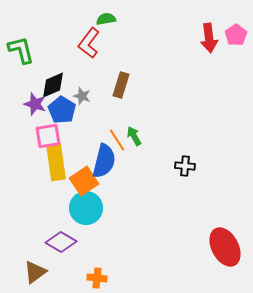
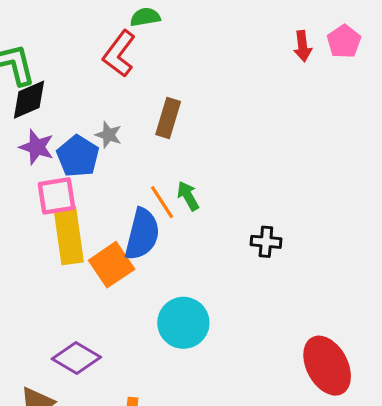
red arrow: (209, 38) -> (303, 46), size x0.7
black diamond: (53, 85) -> (29, 100), moved
cyan circle: (86, 208) -> (183, 323), moved

